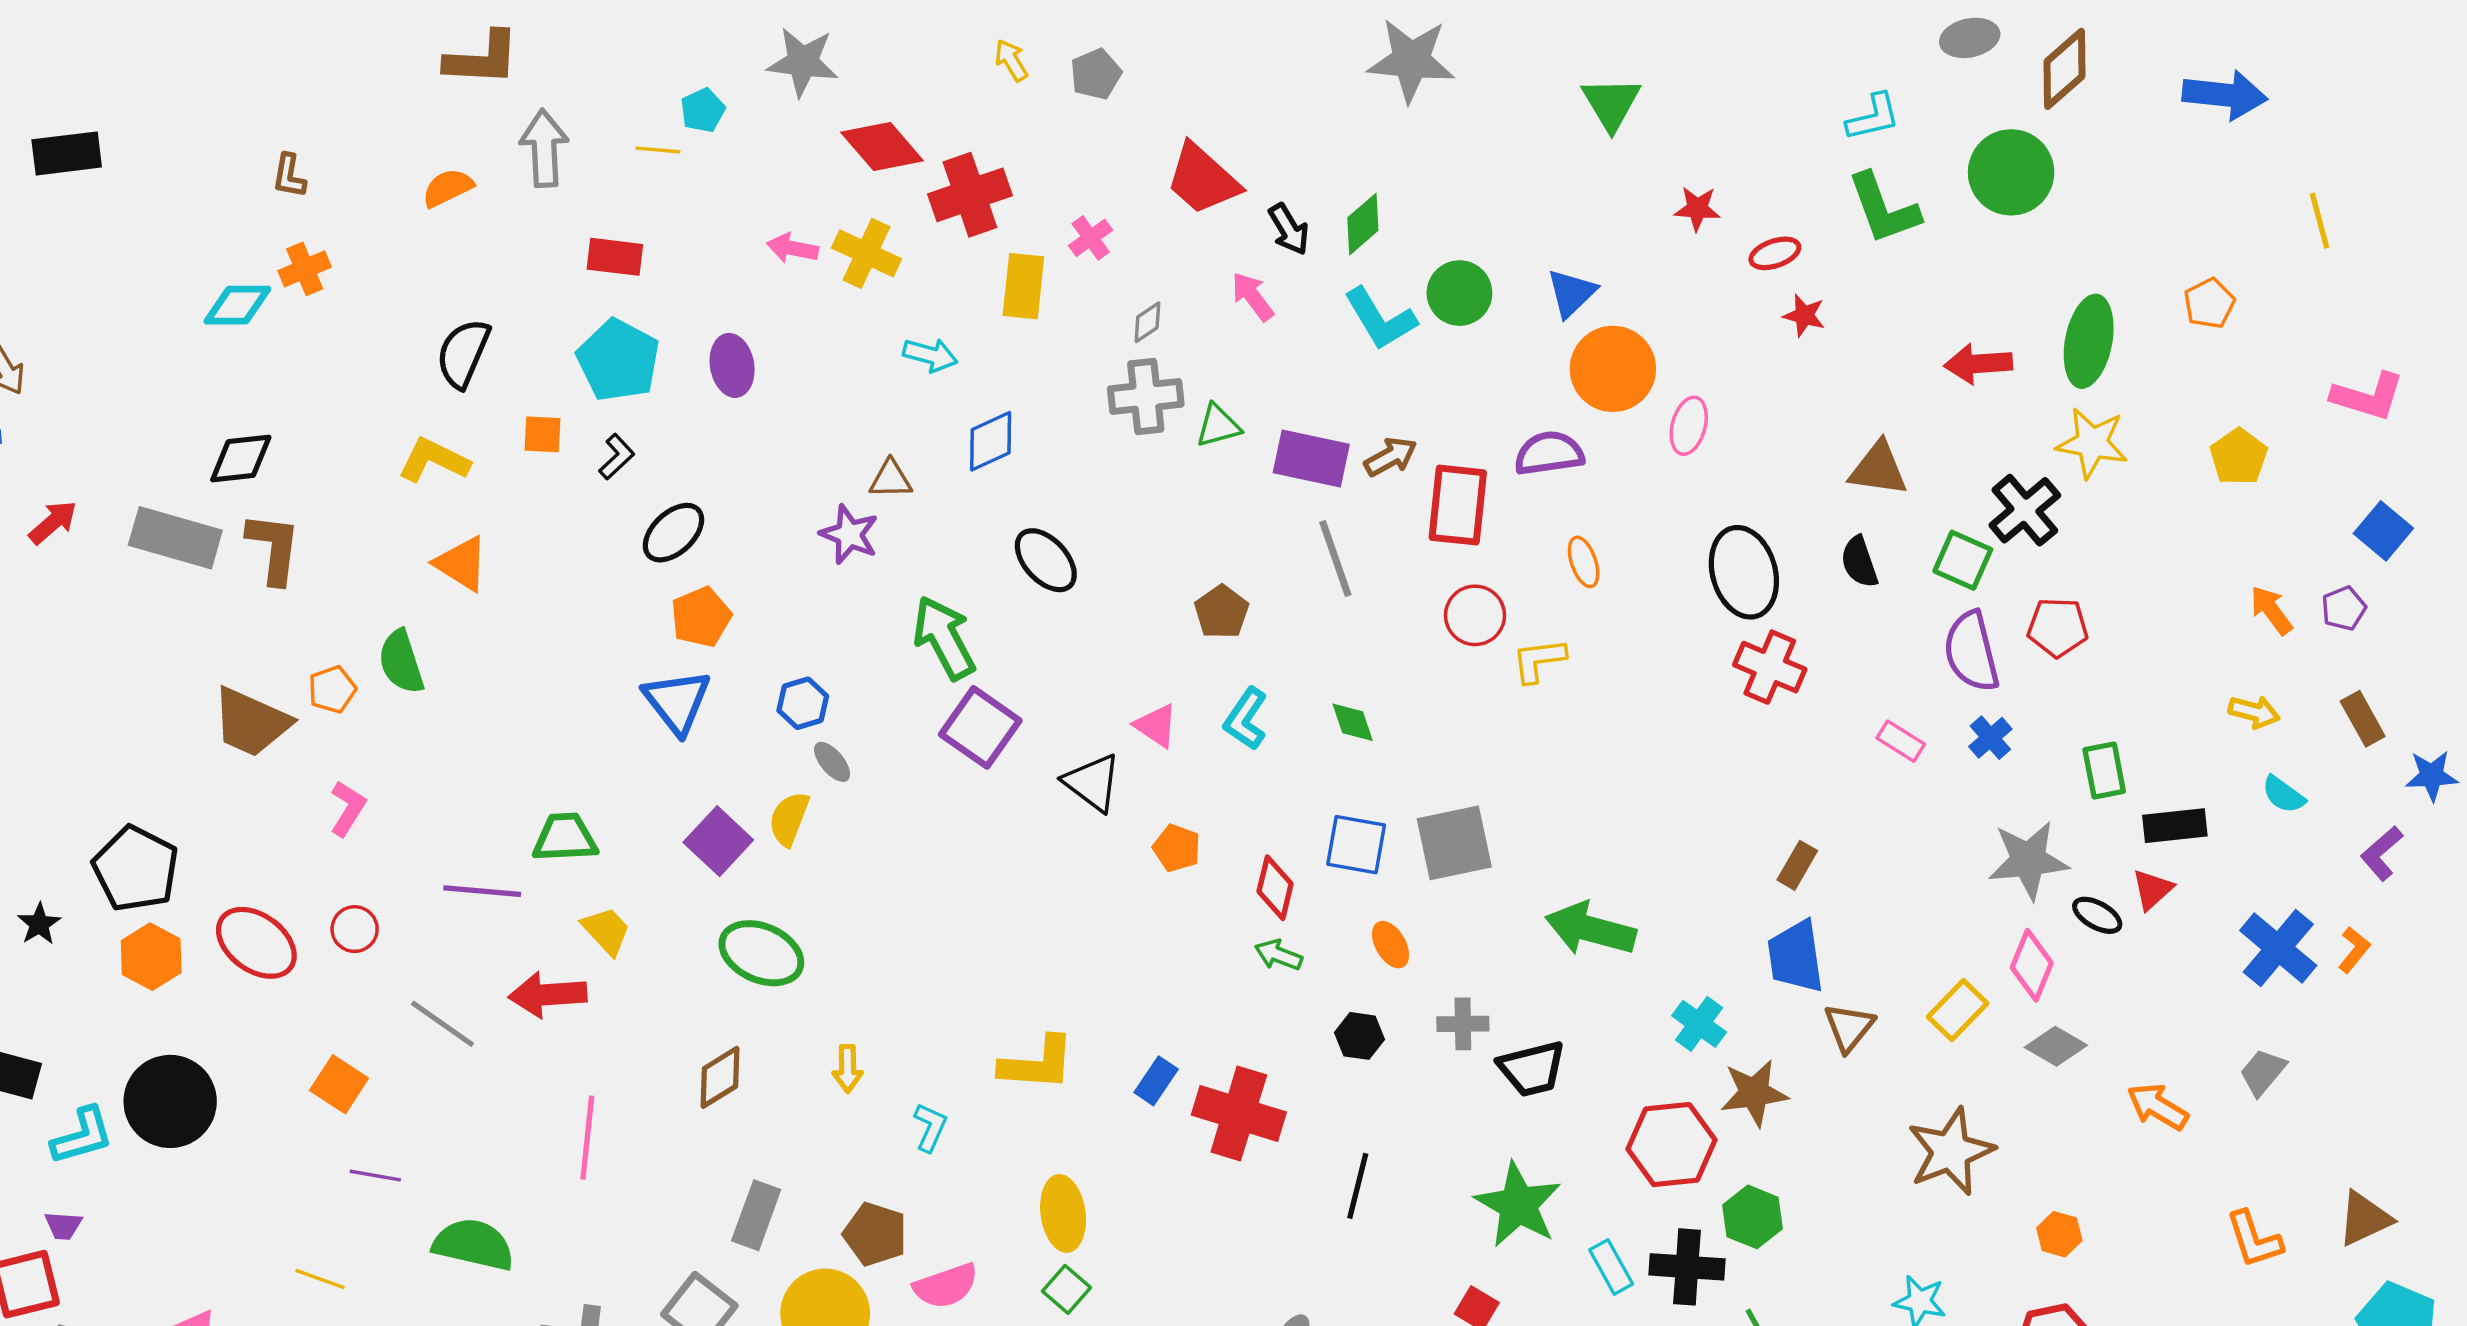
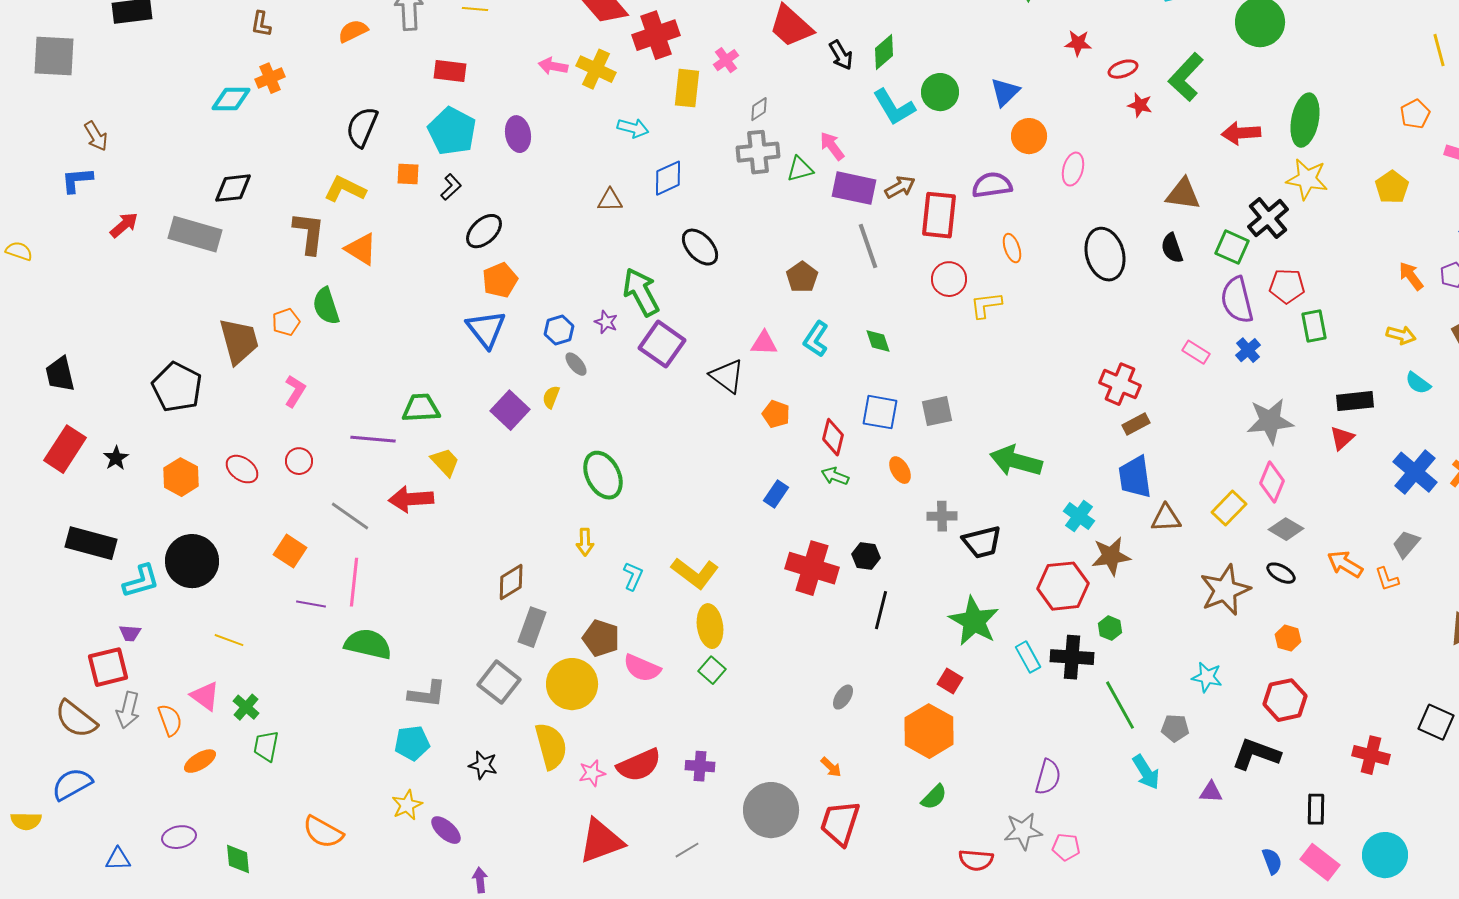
green L-shape: (1884, 209) -> (1186, 77), moved, turned 63
pink arrow: (1253, 296) -> (832, 146), moved
orange pentagon: (2209, 303) -> (1415, 114), moved
orange circle: (1613, 369) -> (1029, 136), size x0.7
purple star: (849, 534) -> (606, 322), moved, size x0.7
brown L-shape: (274, 548) -> (309, 233), moved
red cross: (1770, 667) -> (1120, 384), moved
brown trapezoid: (251, 722) -> (239, 341), turned -129
pink triangle: (1156, 726) -> (764, 343), turned -32
green rectangle: (2104, 770) -> (1314, 326), moved
yellow semicircle: (789, 819) -> (551, 397), size x0.7
gray square: (1454, 843) -> (937, 411), size x0.7
brown rectangle: (1797, 865) -> (1136, 424), turned 32
black pentagon: (136, 869) -> (177, 387), moved
black ellipse: (2097, 915) -> (1281, 573), moved
red ellipse: (256, 943) -> (242, 469), size x0.7
green ellipse: (761, 953) -> (603, 475), moved, turned 39
brown triangle: (1849, 1027) -> (1166, 518), turned 48
black hexagon: (1360, 1036) -> (866, 556), moved
yellow L-shape: (1037, 1064) -> (695, 573), moved, turned 33
brown diamond: (720, 1077) -> (511, 582), moved
blue rectangle: (1156, 1081) -> (776, 494), moved
pink line: (587, 1138) -> (354, 582), moved
green hexagon: (1753, 1217) -> (1110, 628), size x0.7
orange L-shape: (2254, 1239) -> (1387, 579), moved, size x0.7
yellow line: (320, 1279) -> (229, 640), moved
pink semicircle: (946, 1286) -> (642, 668), turned 42

